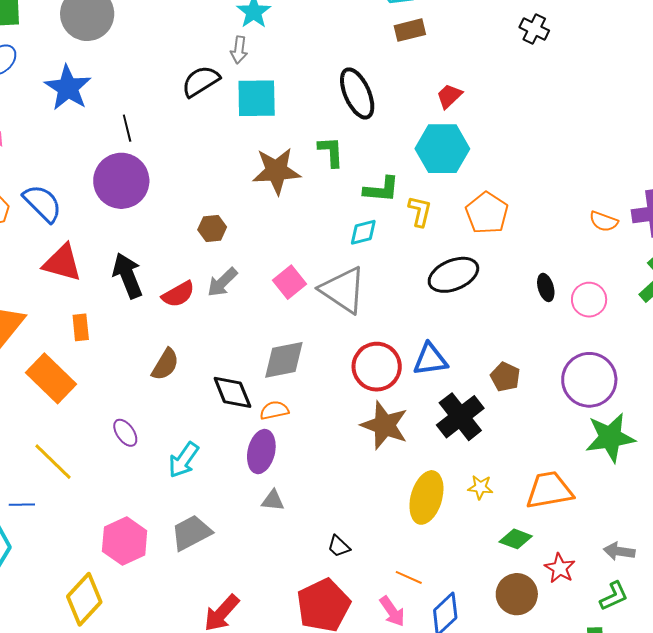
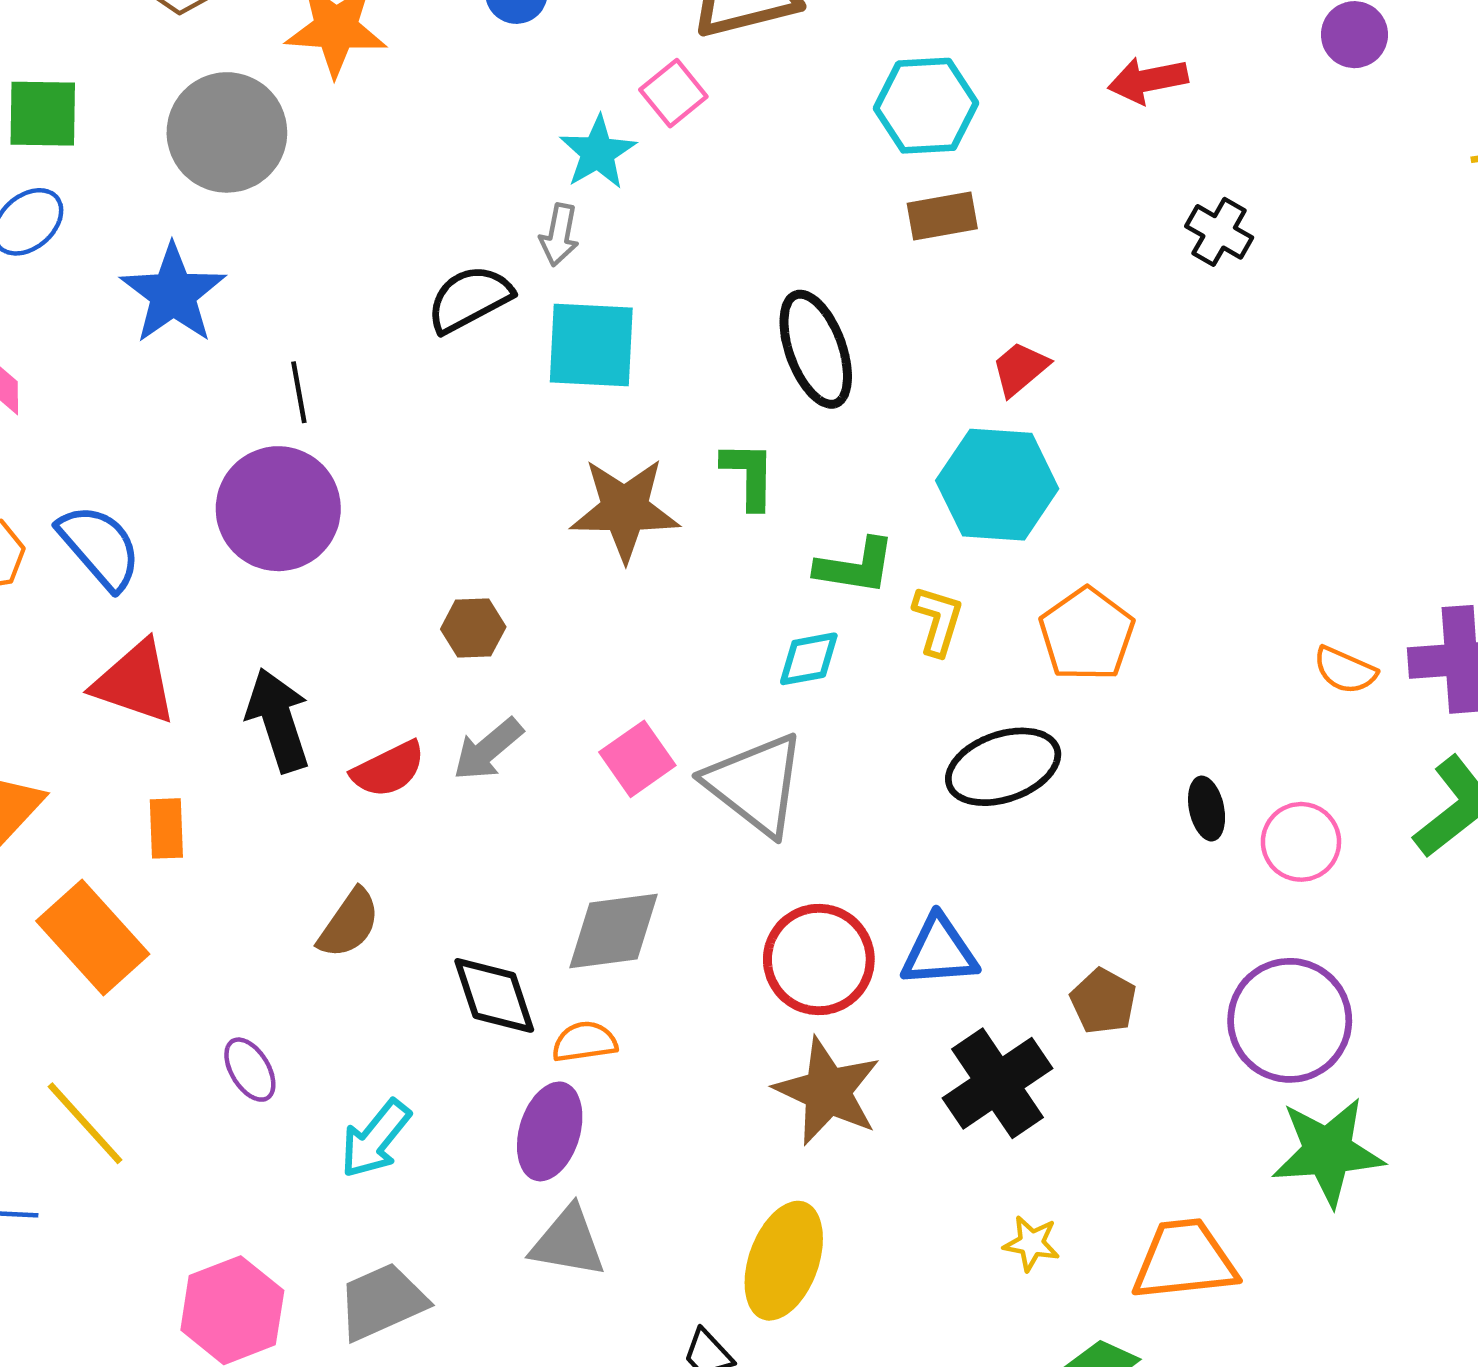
yellow ellipse: (426, 497) -> (784, 1261), moved
gray triangle: (273, 500) -> (568, 1242), size x1.5

